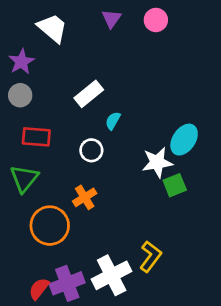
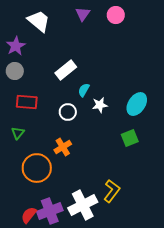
white star: (157, 162) -> (100, 105), moved, size x0.7
green triangle: (24, 179) -> (18, 133), size x0.6

